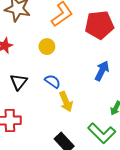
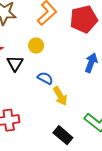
black triangle: (19, 82) -> (15, 63), moved

